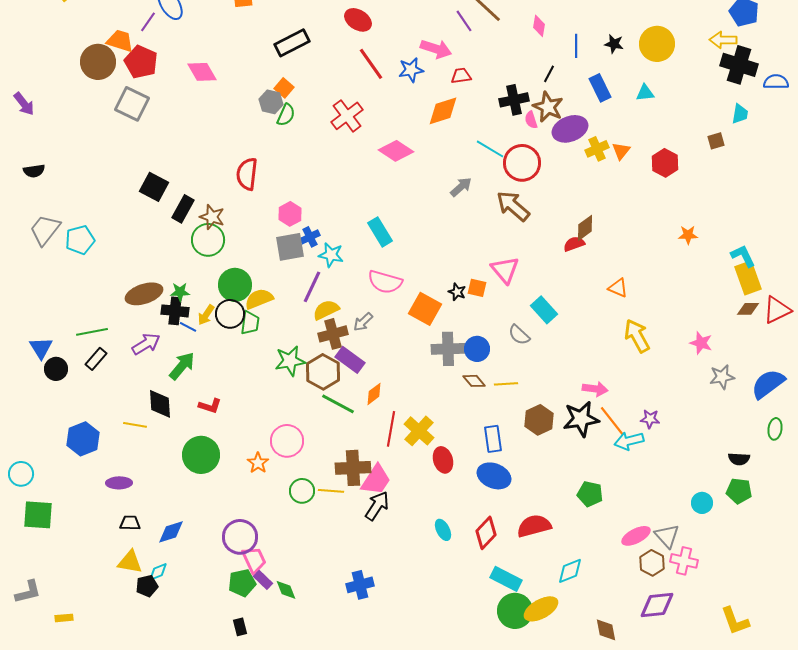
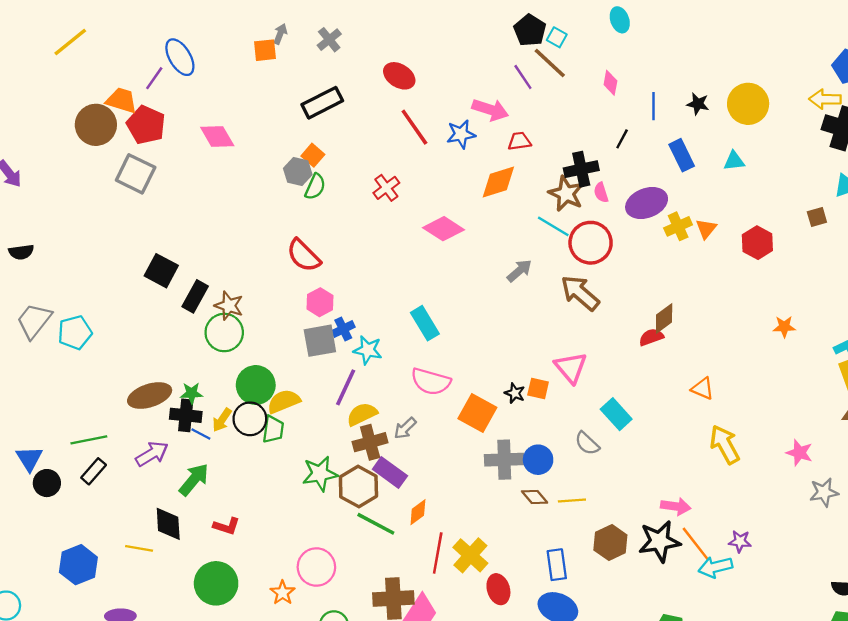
brown star: (548, 107) -> (566, 194), moved
red cross: (347, 116) -> (386, 188), size x0.7
red semicircle: (247, 174) -> (304, 256), moved, turned -52

